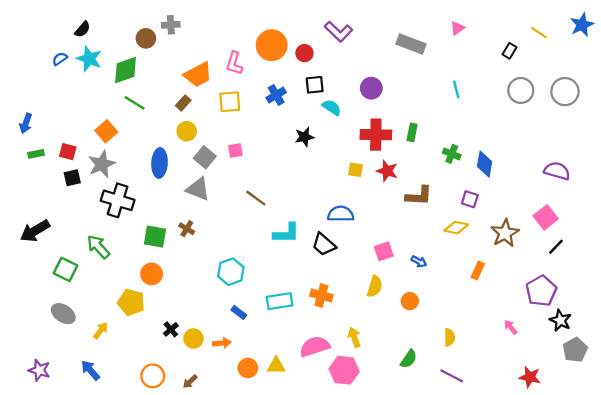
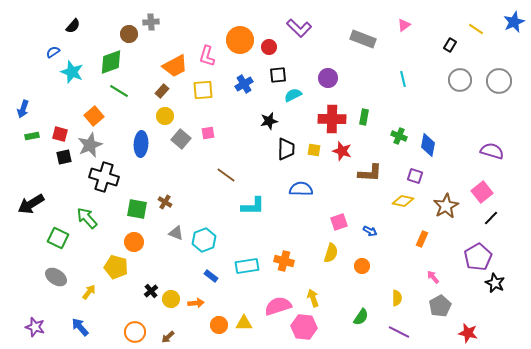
cyan star: (89, 59) -> (72, 72), moved
cyan semicircle: (332, 107) -> (293, 95), turned -60
gray triangle: (198, 189) -> (176, 233), moved, size x0.7
black trapezoid: (324, 245) -> (286, 149), moved, turned -130
pink arrow: (511, 327) -> (433, 277), moved
gray pentagon: (575, 350) -> (440, 306), moved

